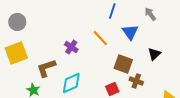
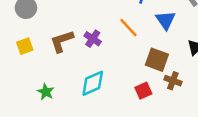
yellow square: (16, 53) -> (25, 46), size x0.6
brown L-shape: (46, 68) -> (62, 41), moved

